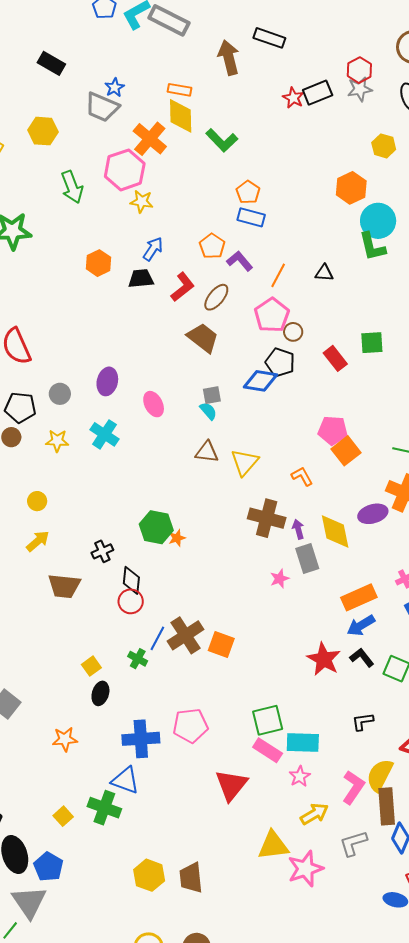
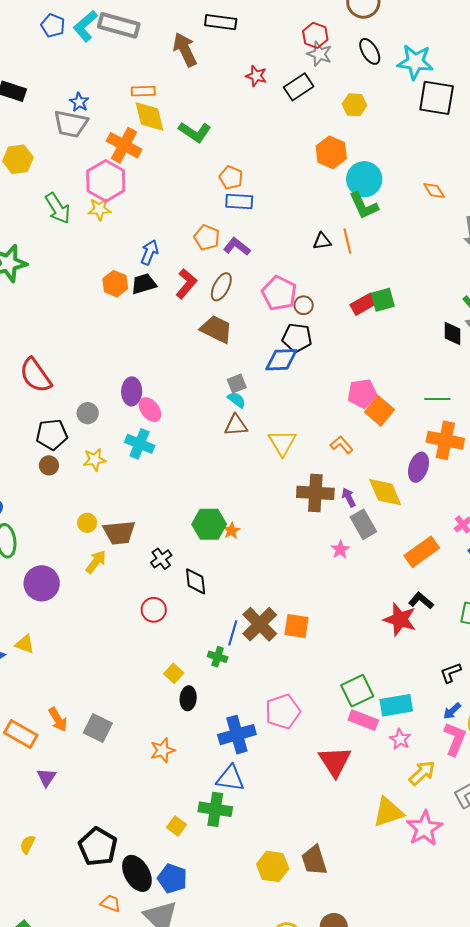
gray star: (360, 89) -> (319, 54), turned -30
black rectangle: (318, 93) -> (299, 87), moved
yellow star: (142, 202) -> (99, 209), moved
orange hexagon: (98, 263) -> (115, 284), moved
orange line: (278, 275) -> (347, 241), moved, turned -30
red rectangle: (335, 358) -> (363, 304), moved, turned -70
pink ellipse: (154, 404) -> (150, 410), moved
brown triangle: (207, 452) -> (236, 425), moved
purple ellipse: (373, 514) -> (419, 467), turned -44
brown trapezoid: (64, 586) -> (119, 533), moved
red circle: (131, 601) -> (154, 610), moved
blue arrow: (361, 625) -> (452, 711), moved, size x0.7
black L-shape: (362, 658) -> (421, 601), moved

